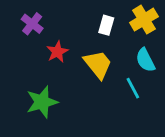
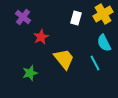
yellow trapezoid: (98, 64) -> (64, 59), moved
green star: (42, 102) -> (30, 73), size x0.7

